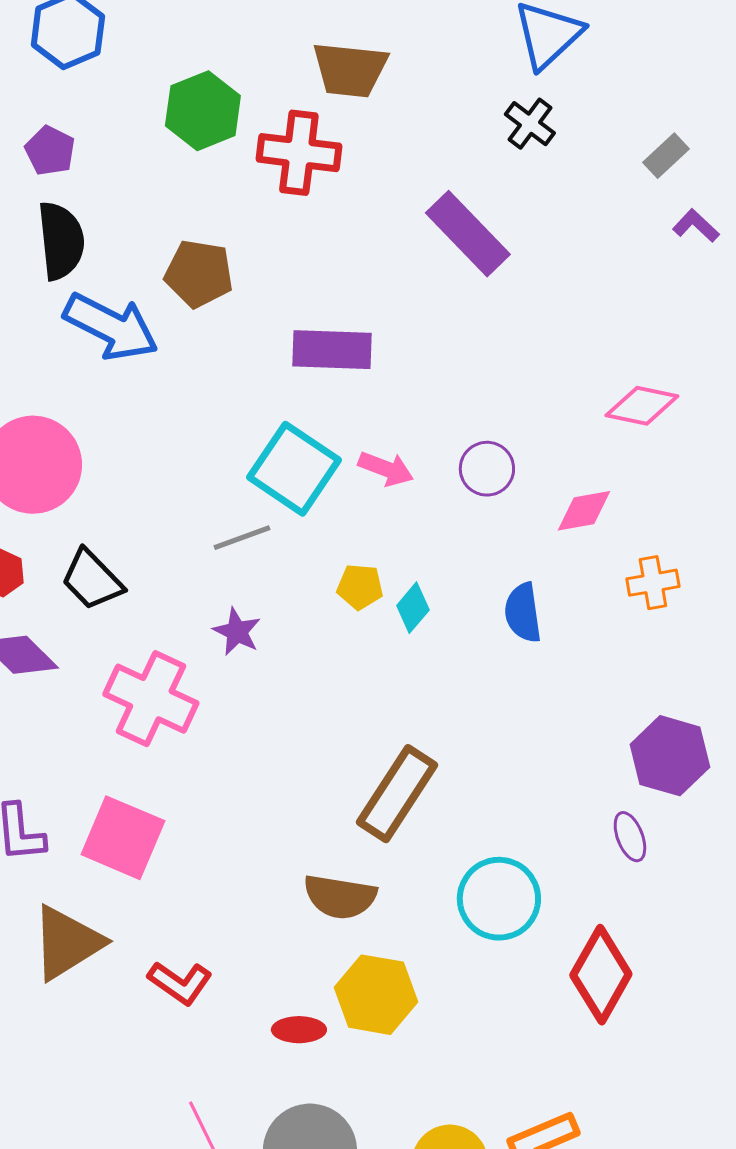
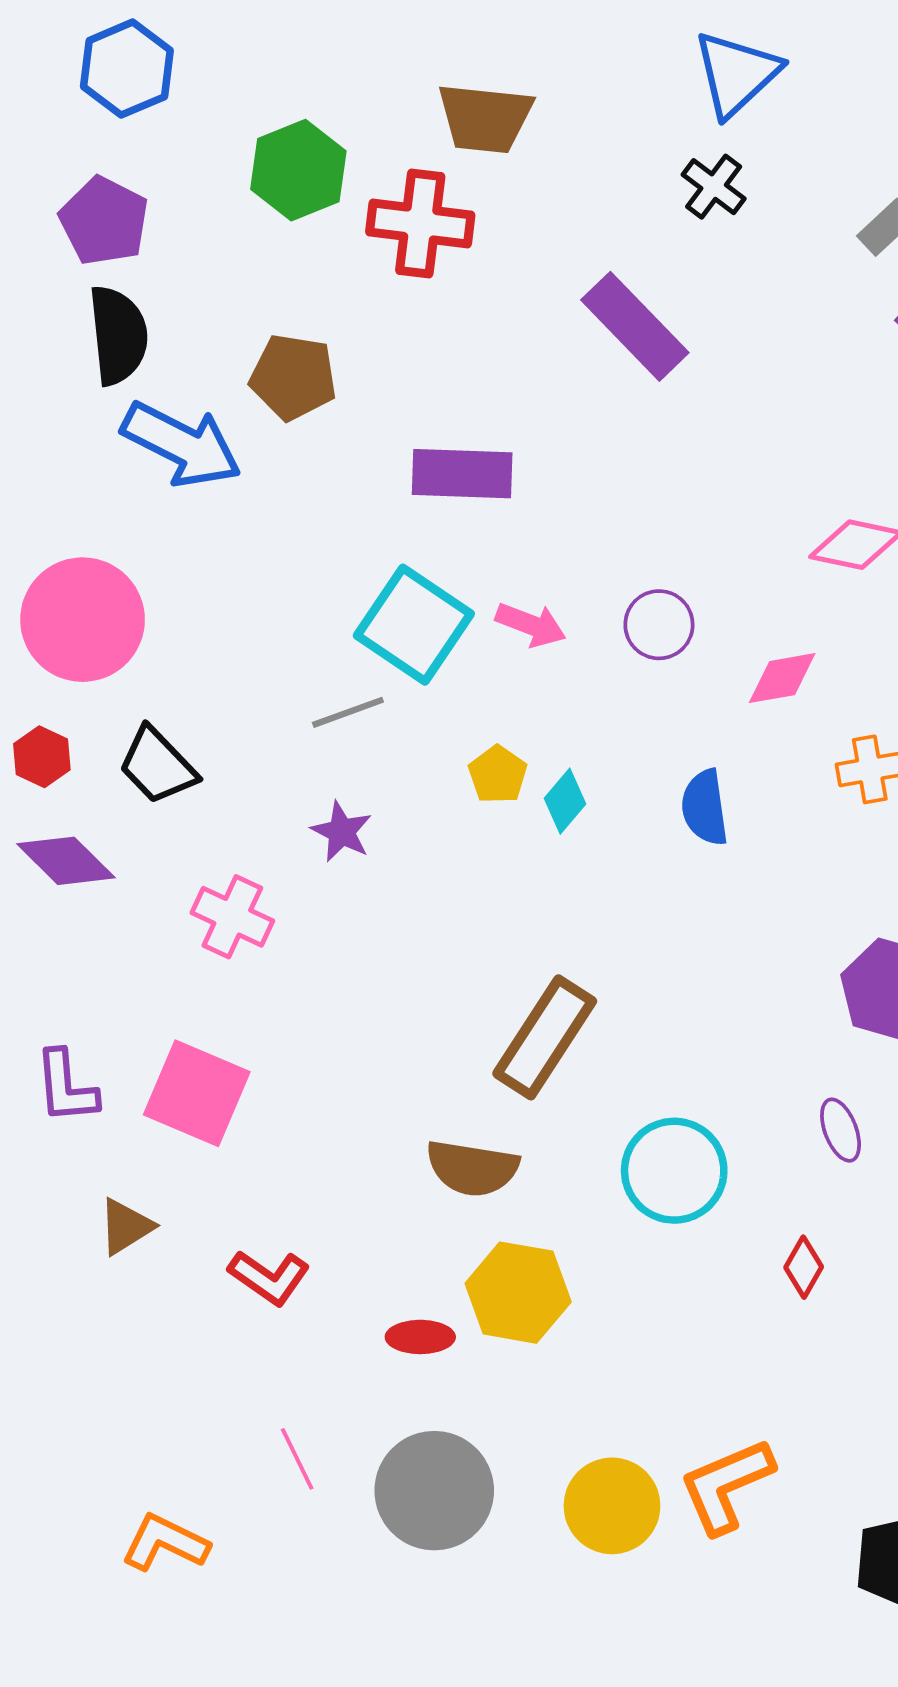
purple pentagon: (50, 151) -> (104, 221), size x1.4
yellow pentagon: (360, 587) -> (498, 775), turned 30
pink cross: (151, 699) -> (232, 917), size x0.7
purple ellipse: (630, 837) -> (841, 1130), moved
brown triangle: (67, 943) -> (126, 1227), size x0.6
red diamond: (601, 975) -> (804, 1267), size x0.5

